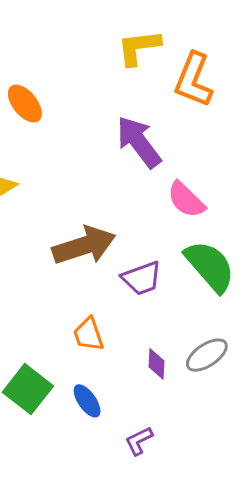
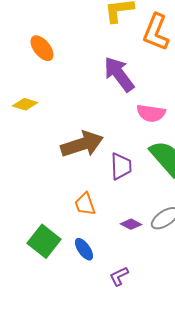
pink semicircle: (186, 200) -> (151, 113), turned -36
purple trapezoid: (142, 278) -> (121, 166), turned -72
purple diamond: (157, 364) -> (131, 224), turned -65

